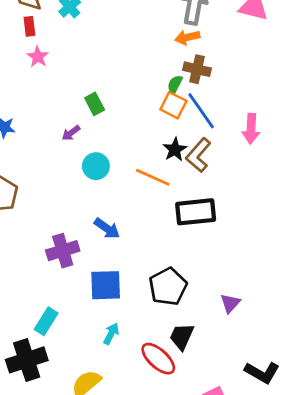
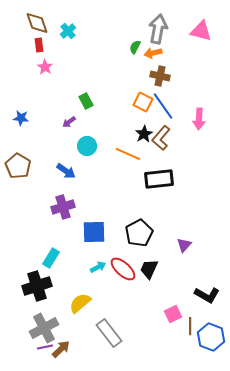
green semicircle: (175, 84) -> (135, 47), moved
blue arrow: (107, 228) -> (66, 171), moved
cyan arrow: (111, 334) -> (98, 267), turned 35
red ellipse: (158, 359) -> (123, 269), moved

